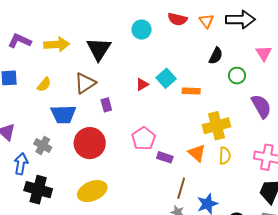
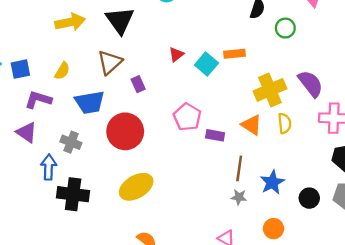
purple L-shape: (20, 41) -> (38, 100), moved
cyan square: (166, 78) -> (206, 64), moved
purple semicircle: (261, 106) -> (311, 84), moved

